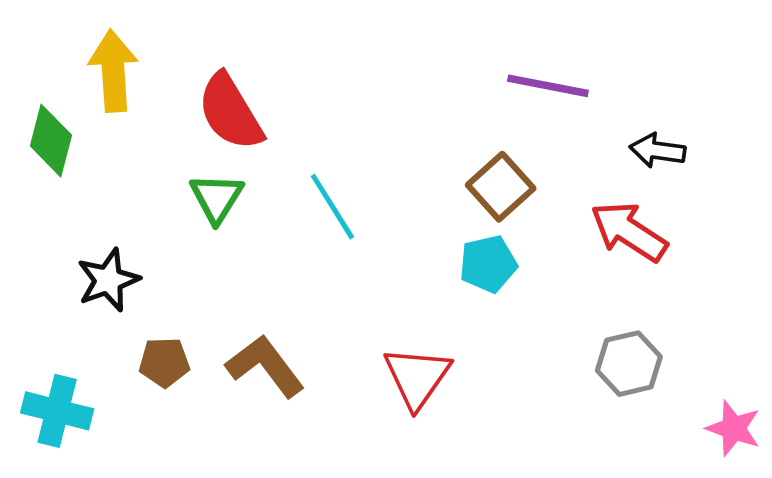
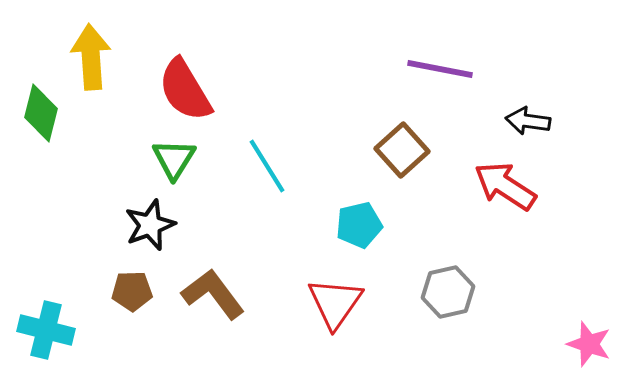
cyan pentagon: (488, 264) -> (359, 225), moved
black star: (108, 280) -> (150, 225), moved
gray hexagon: (629, 364) -> (448, 292), moved

